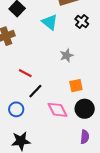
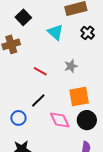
red line: (25, 73) -> (40, 71), moved
orange square: (76, 86) -> (79, 97), size x1.5

